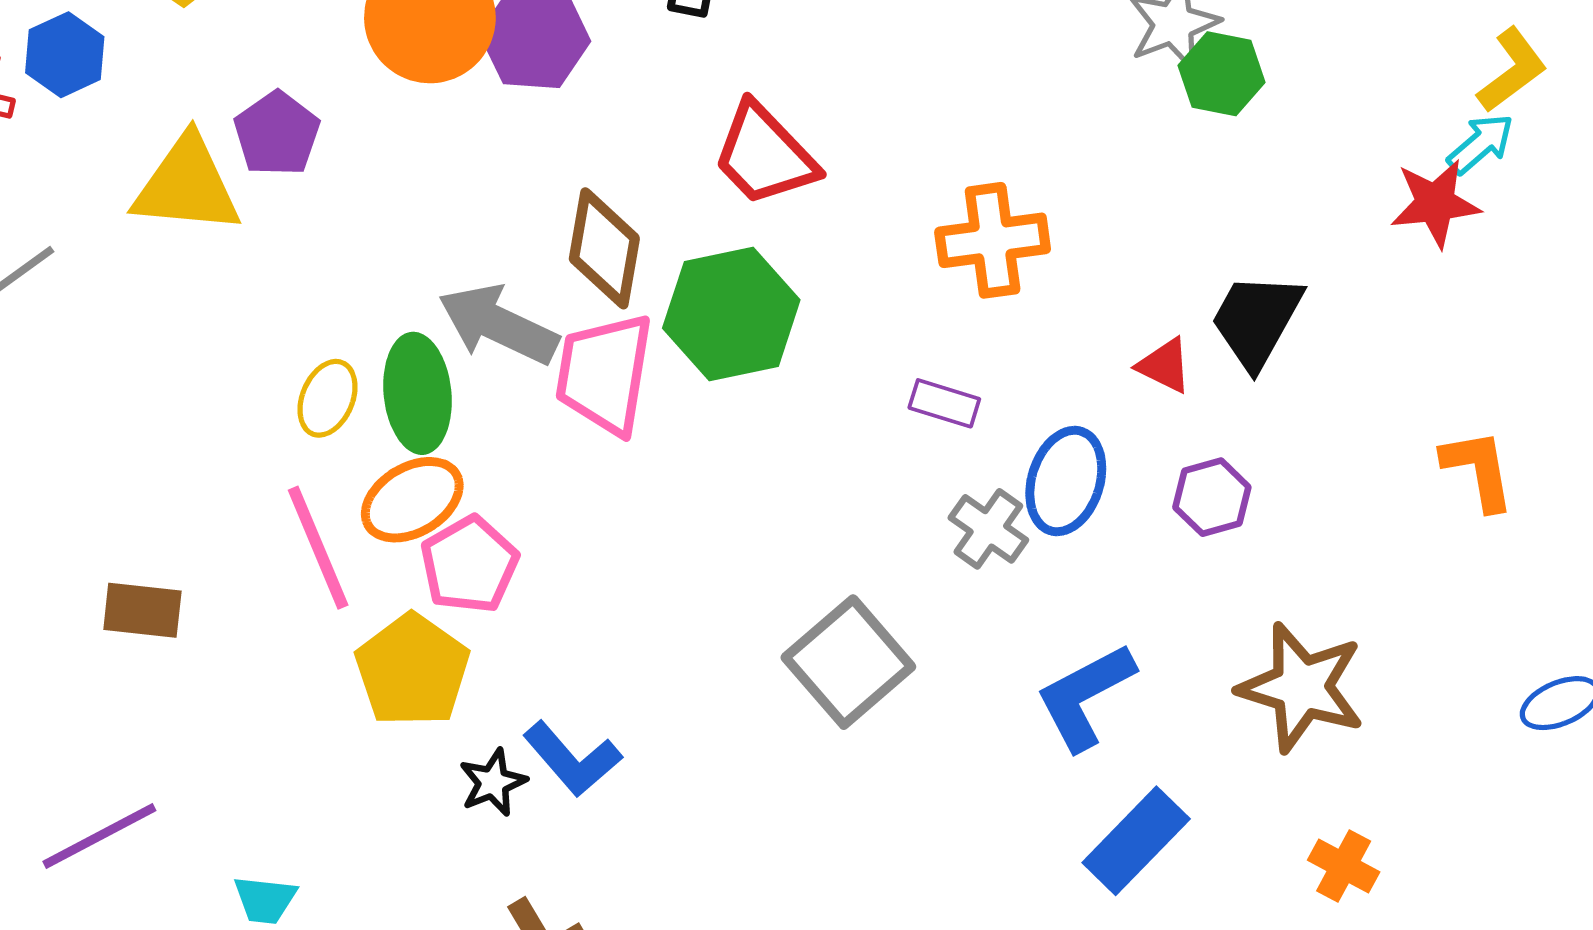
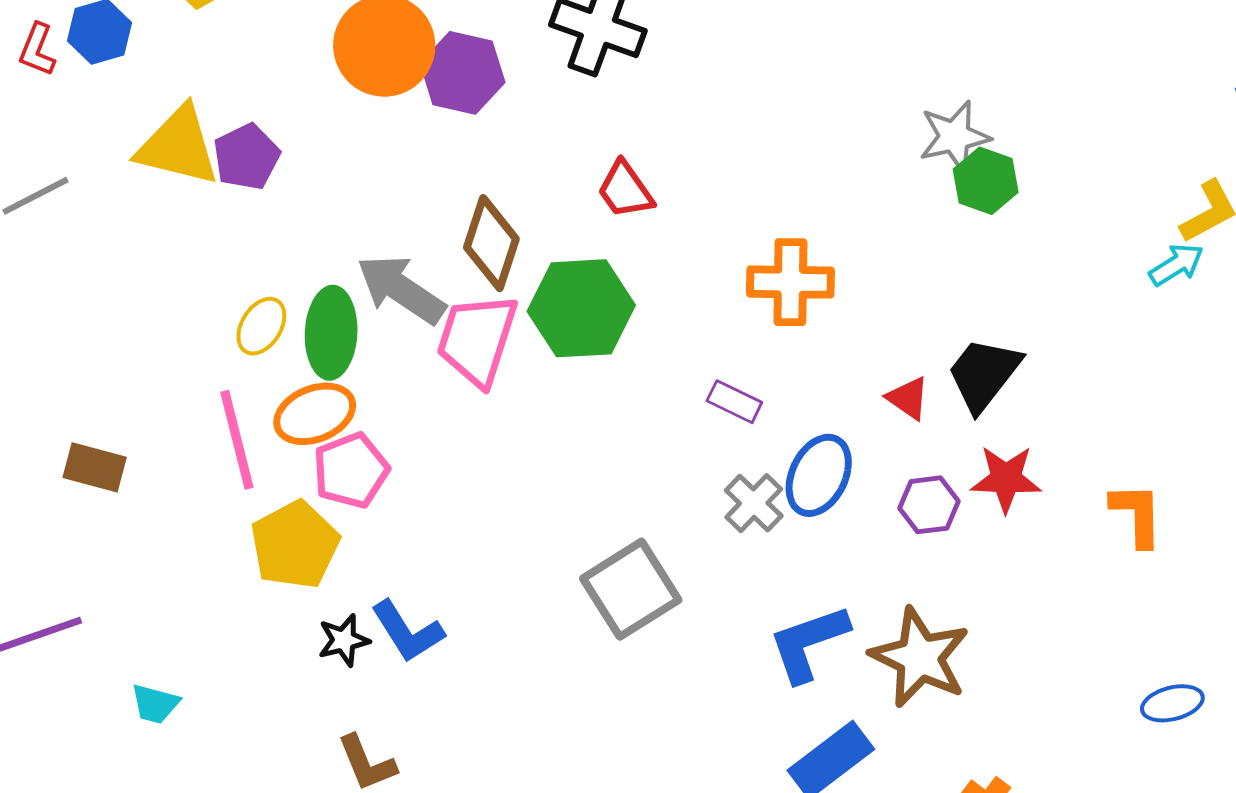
purple pentagon: (277, 134) -> (247, 157), moved
red trapezoid: (764, 155) -> (625, 190), size x0.7
red star: (1435, 203) -> (1006, 479), moved
brown star: (1301, 687) -> (920, 657), moved

